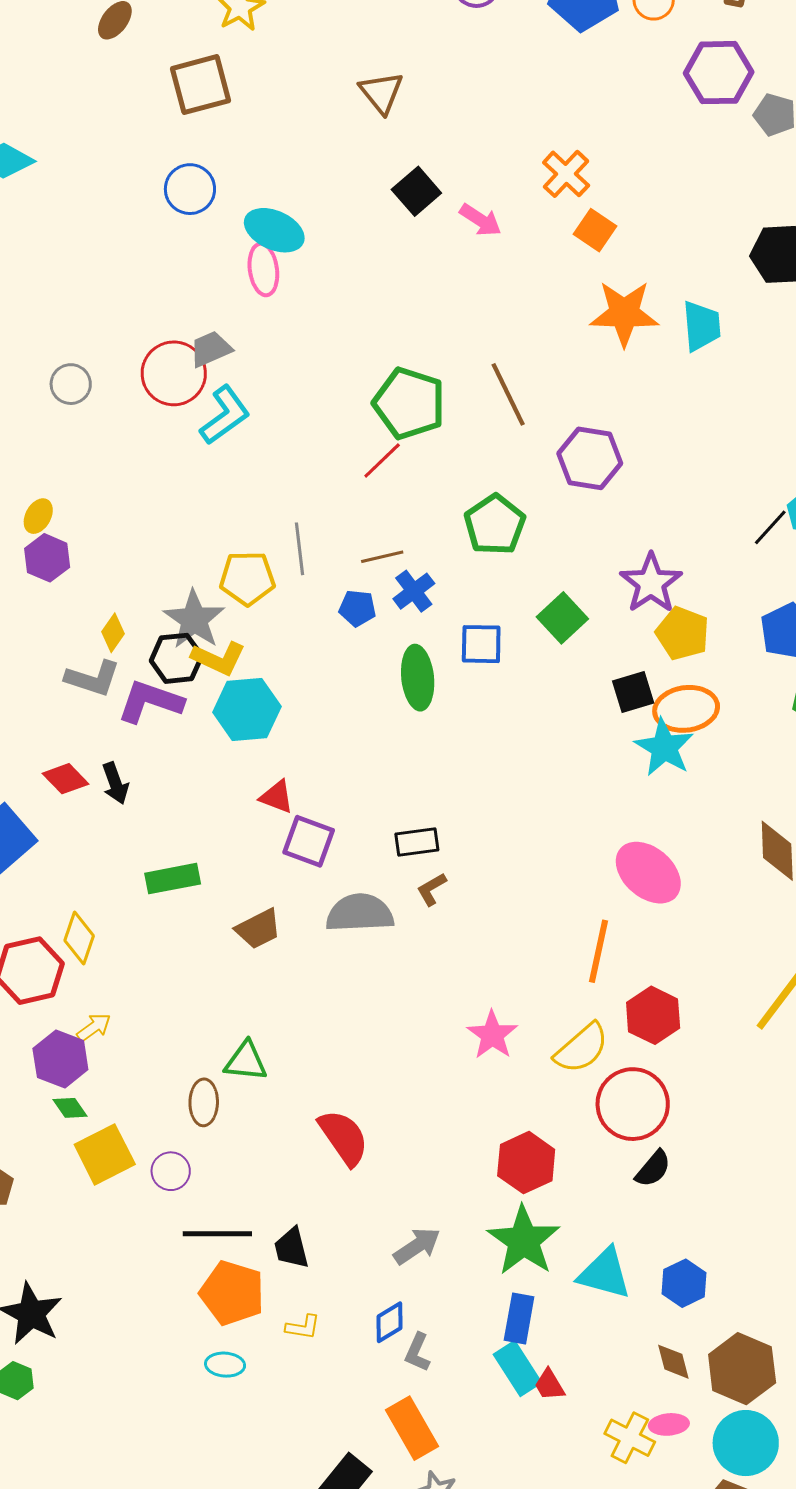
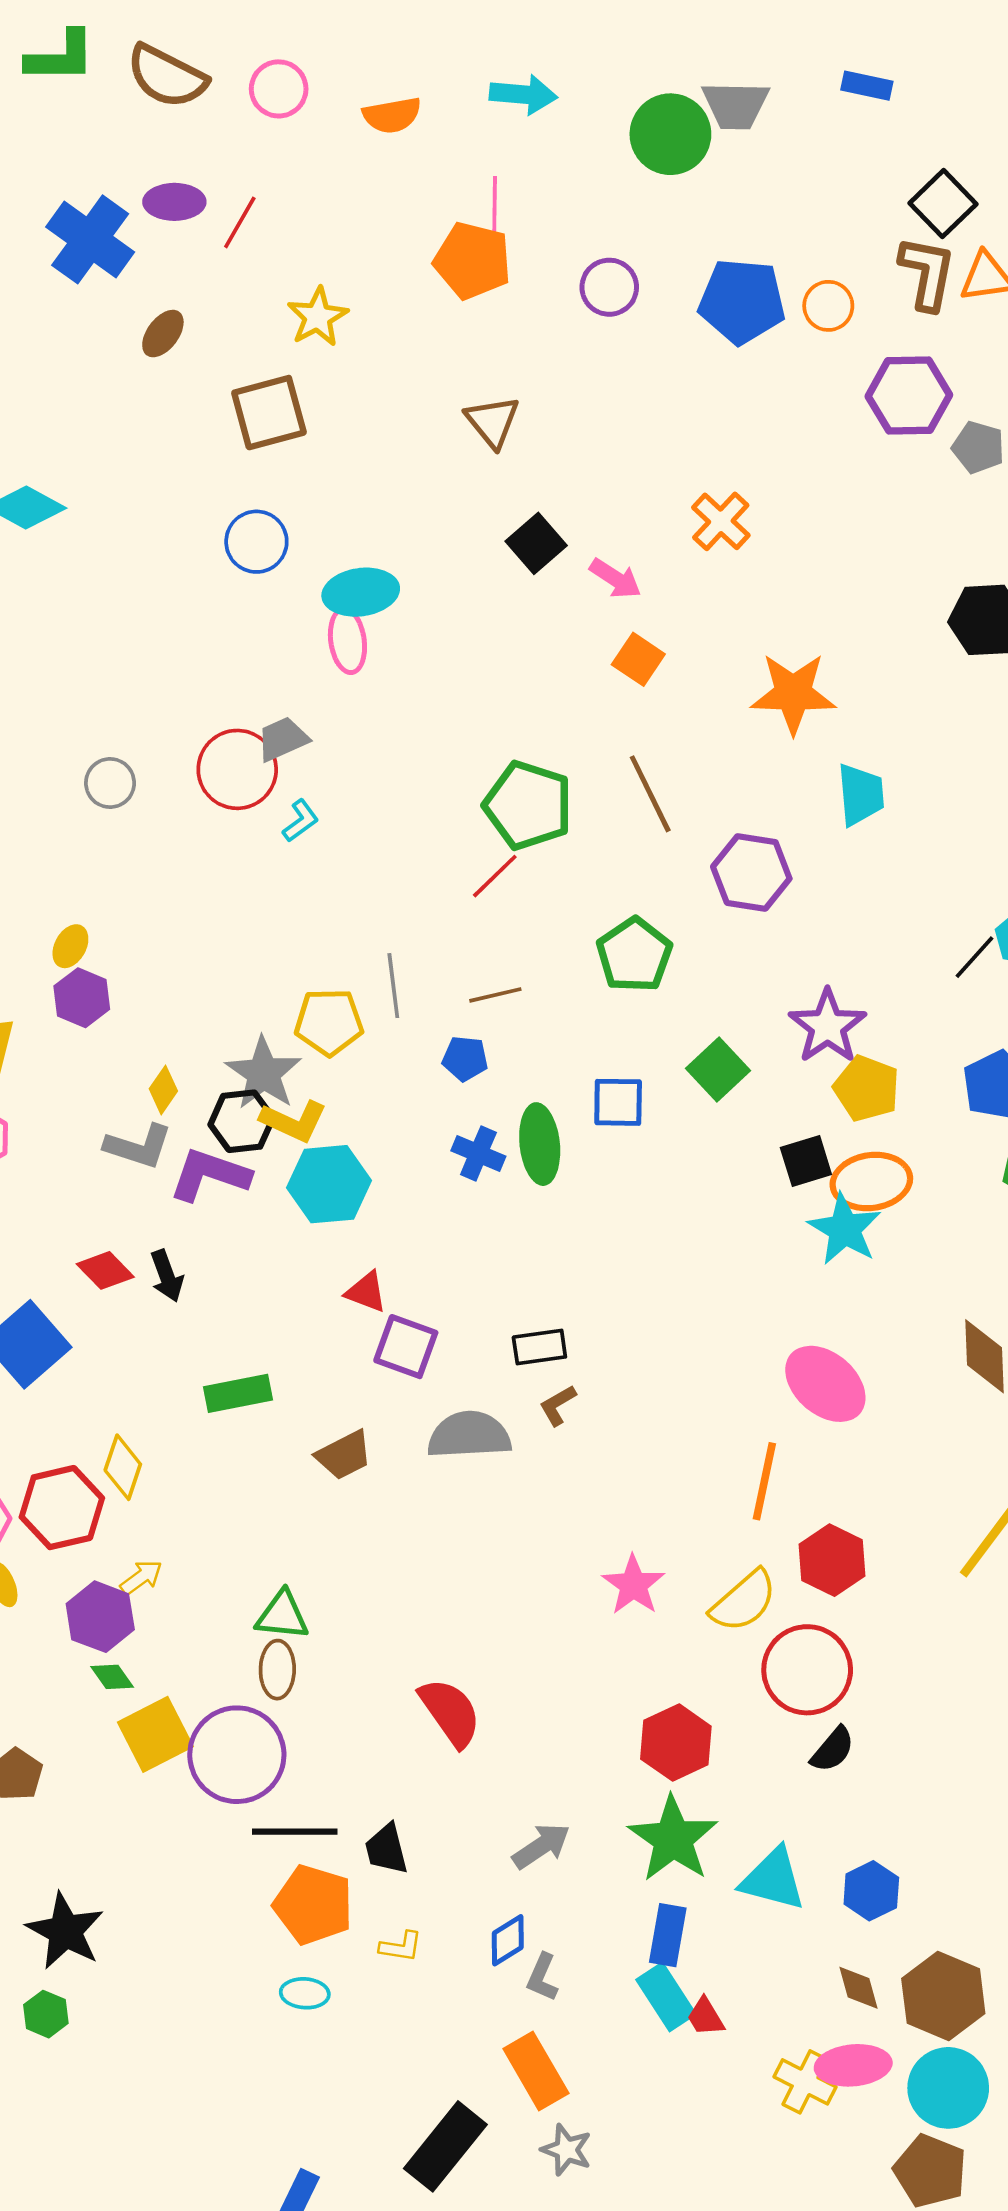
cyan ellipse: (274, 230) -> (361, 592), turned -32
orange square: (595, 230) -> (638, 659), moved
cyan trapezoid: (701, 326) -> (861, 795), moved
cyan L-shape: (225, 415) -> (301, 821), size x0.6
blue cross: (414, 591) -> (478, 1153), moved, turned -30
green triangle: (246, 1061) -> (282, 1615), moved
purple circle: (171, 1171) -> (237, 1755), size x2.0
pink ellipse: (669, 1424) -> (853, 2065), size x1.5

